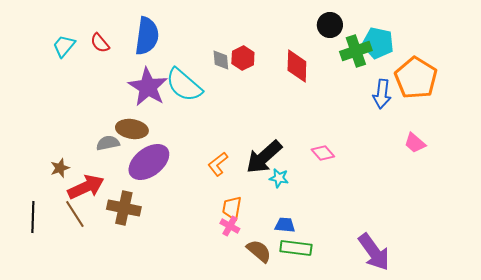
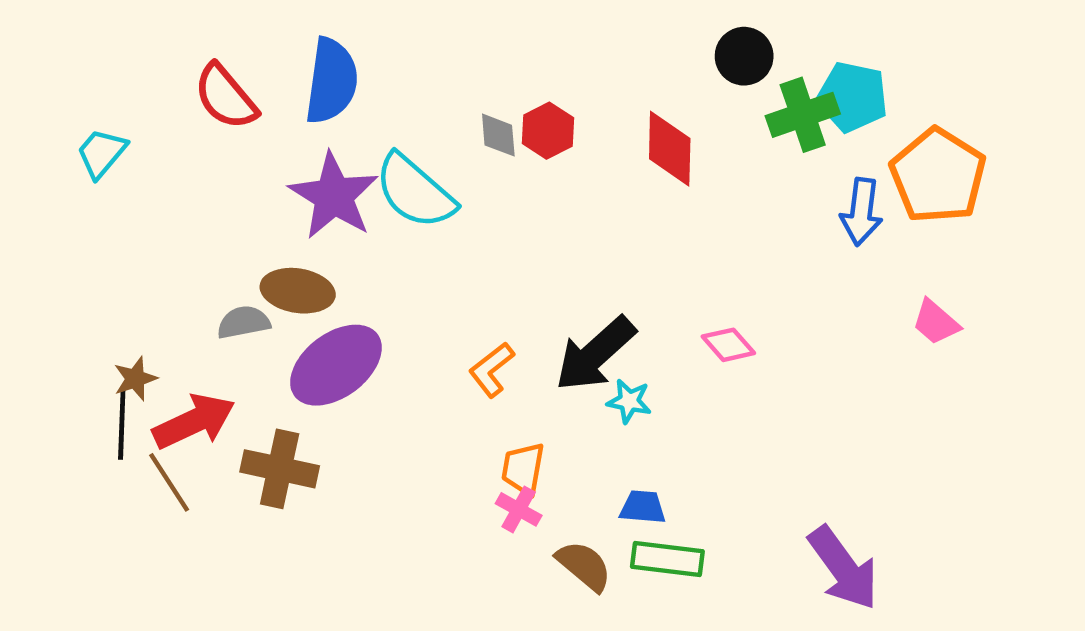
red semicircle: (100, 43) -> (225, 97), size x1.5
cyan trapezoid: (64, 46) -> (101, 153), moved
black line: (33, 217) -> (122, 424), moved

